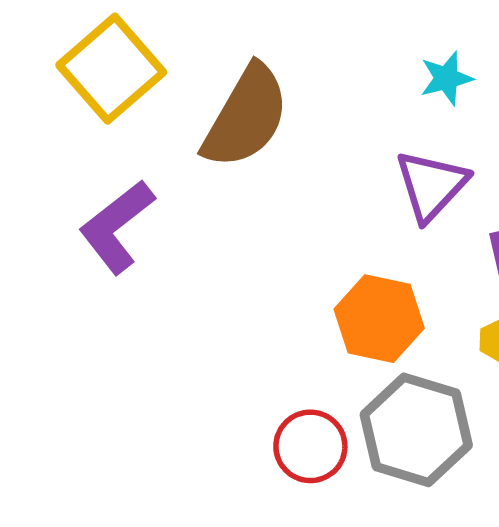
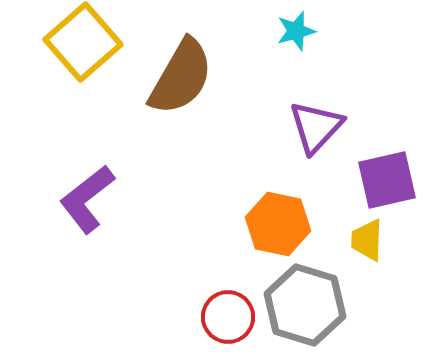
cyan star: (446, 78) -> (296, 31), moved
purple L-shape: (117, 227) -> (87, 199), moved

